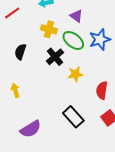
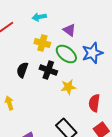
black semicircle: (20, 52) -> (22, 70), moved
black cross: (55, 57) -> (48, 70), turned -30

